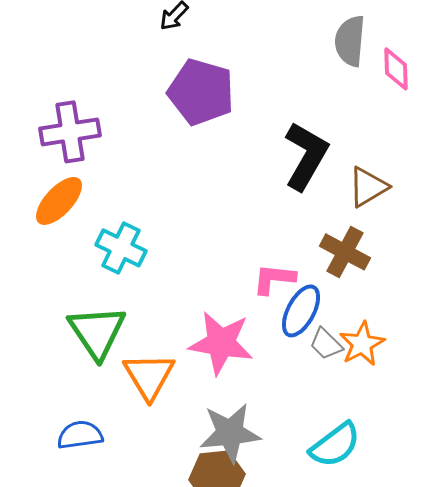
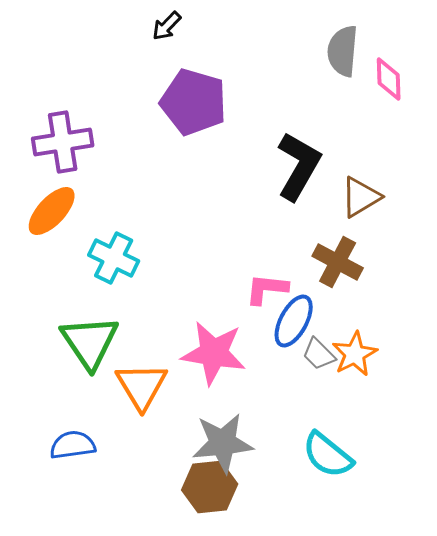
cyan semicircle: (335, 445) -> (328, 455), turned 76

